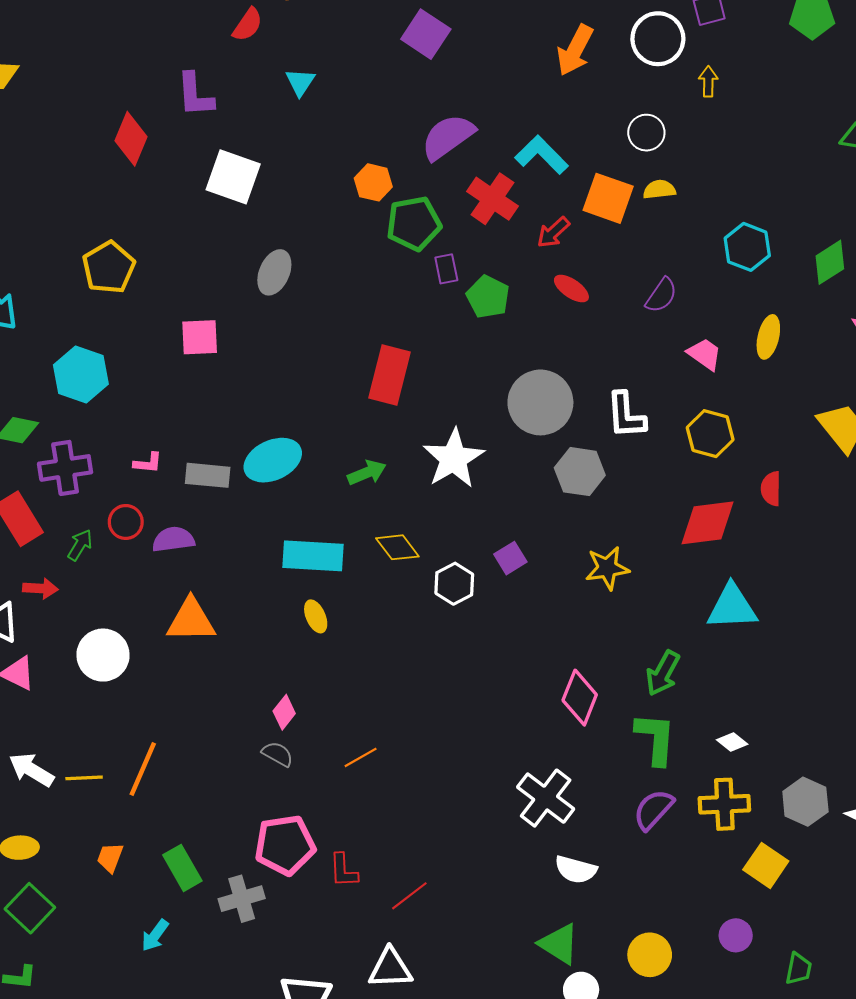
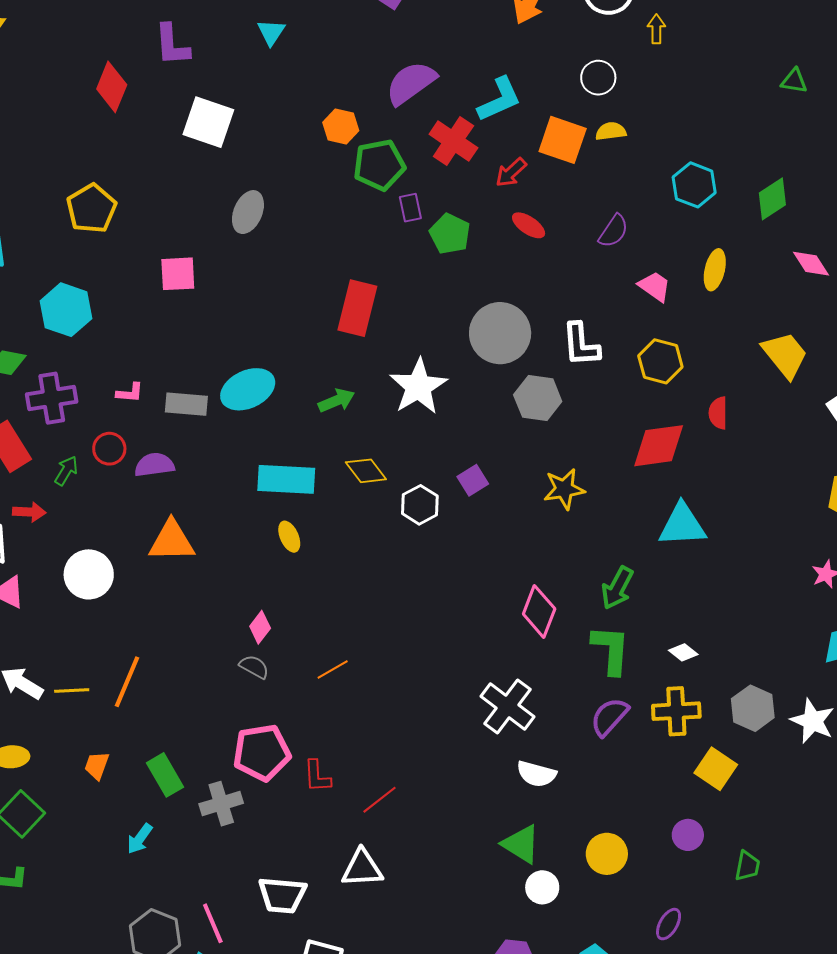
cyan L-shape: (542, 155) -> (499, 99), turned 111

